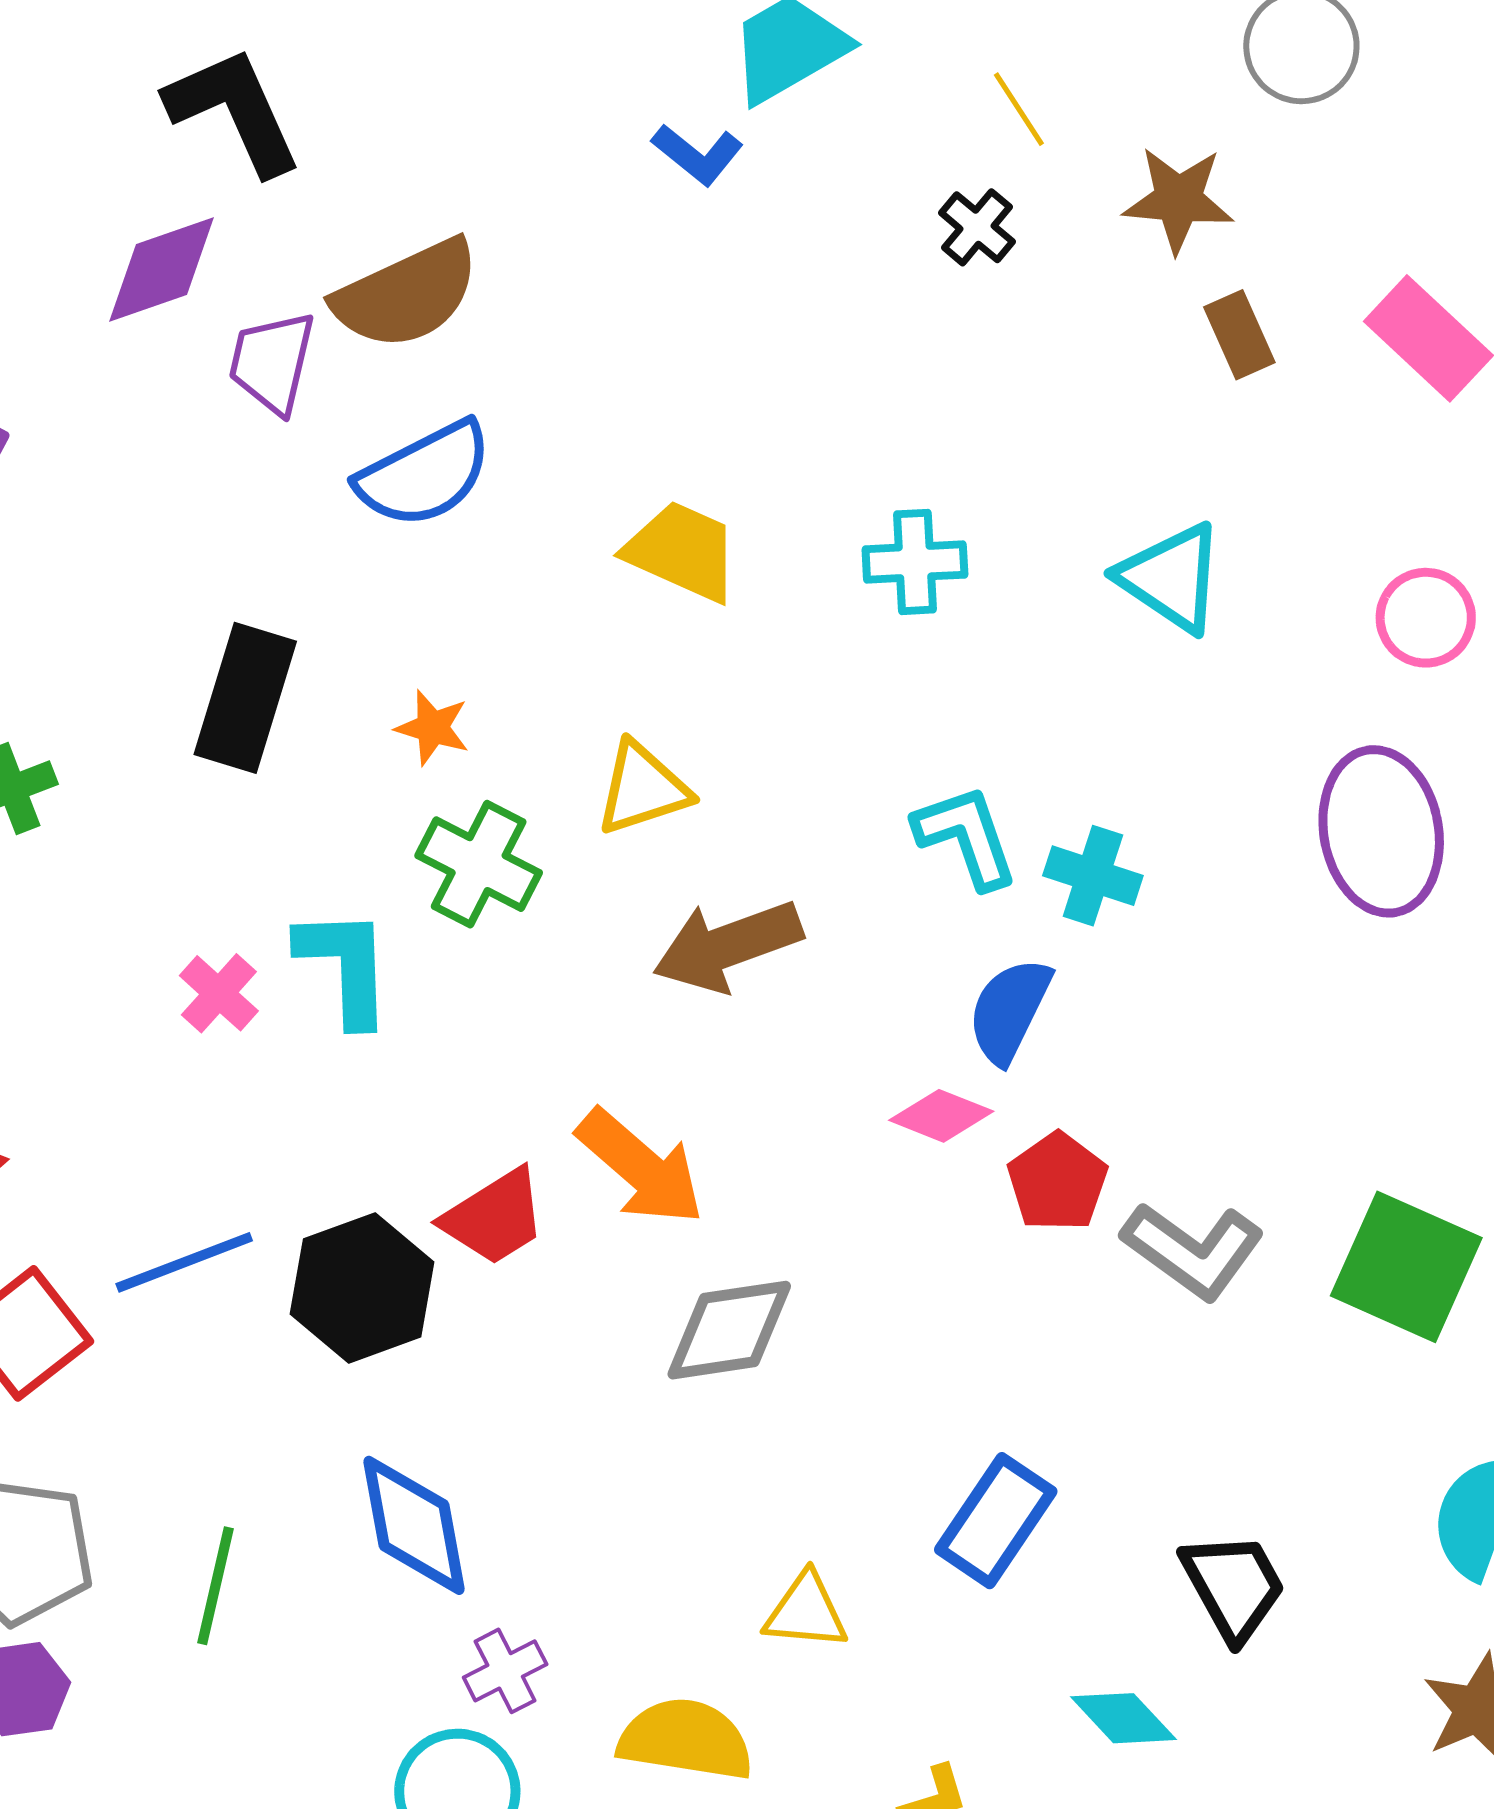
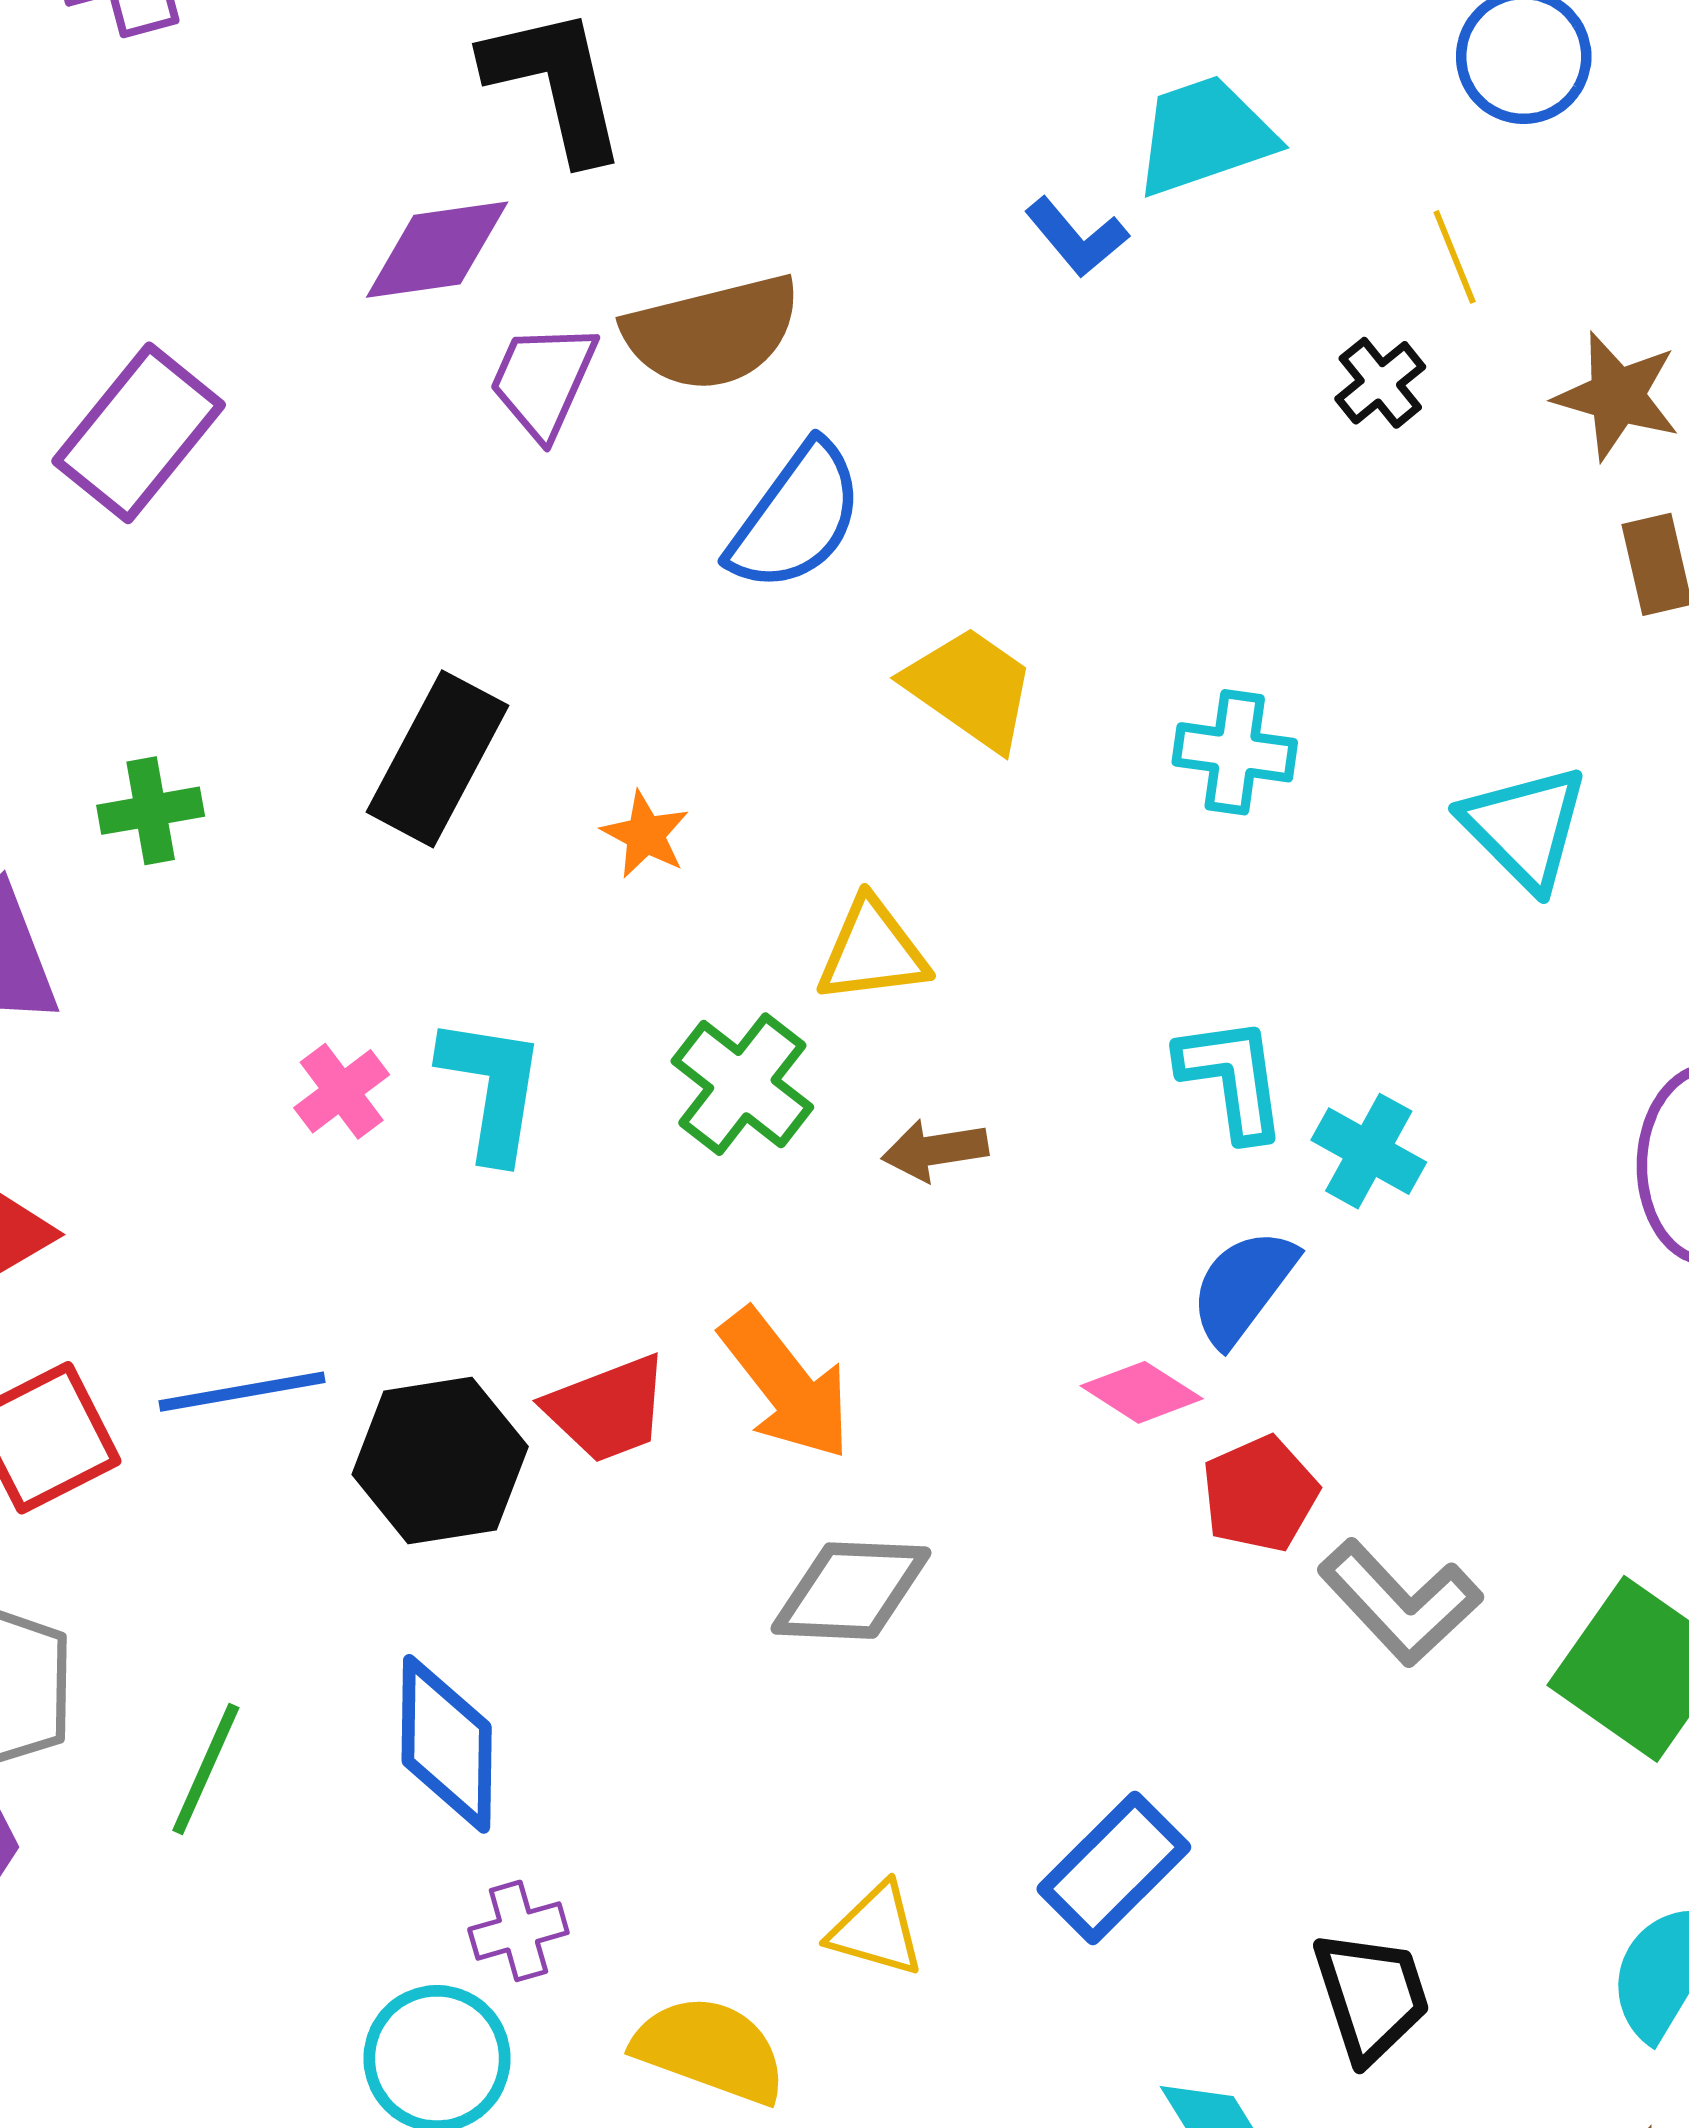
blue semicircle: (424, 474) -> (796, 517), moved, turned -38
green cross: (479, 864) -> (742, 1084), moved
brown arrow: (728, 946) -> (935, 1150), size x0.6

